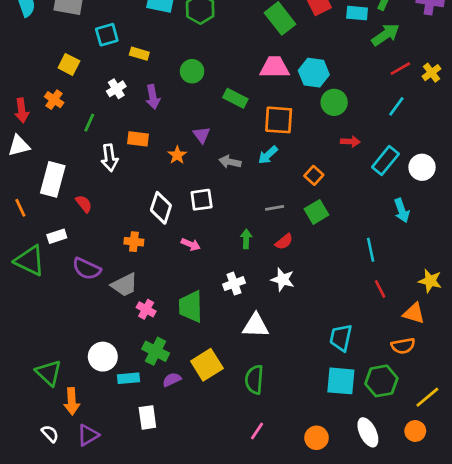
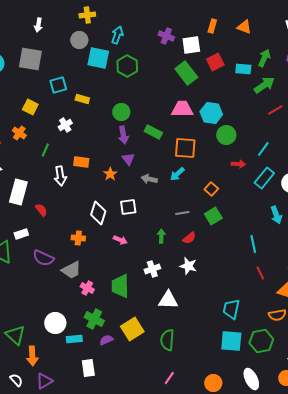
purple arrow: (153, 97) -> (123, 135), moved
cyan line: (396, 106) -> (263, 149), moved

